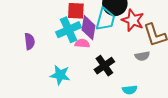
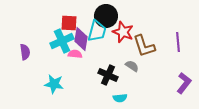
gray semicircle: (142, 56) -> (132, 66), turned -136
black cross: (104, 66) -> (108, 75), moved, turned -30

